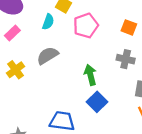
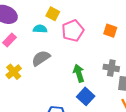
cyan semicircle: (48, 22) -> (40, 29), turned -104
gray cross: (126, 59) -> (111, 68), moved

